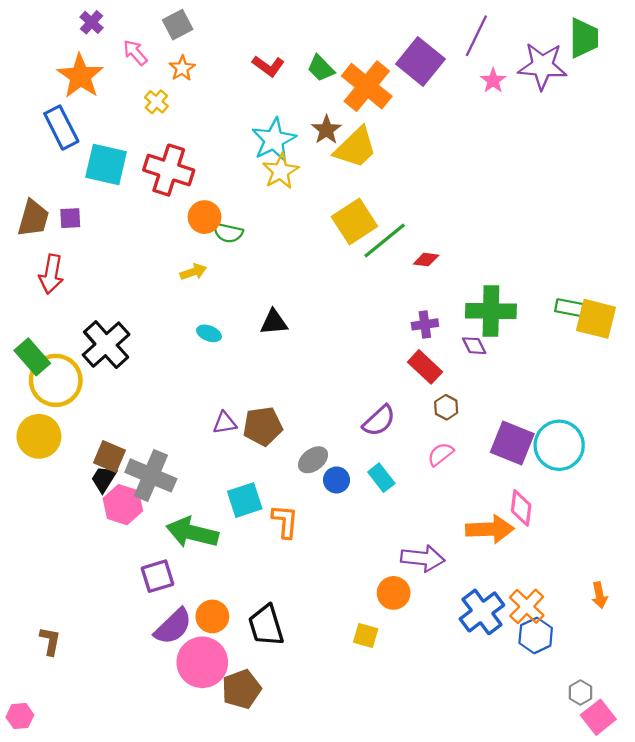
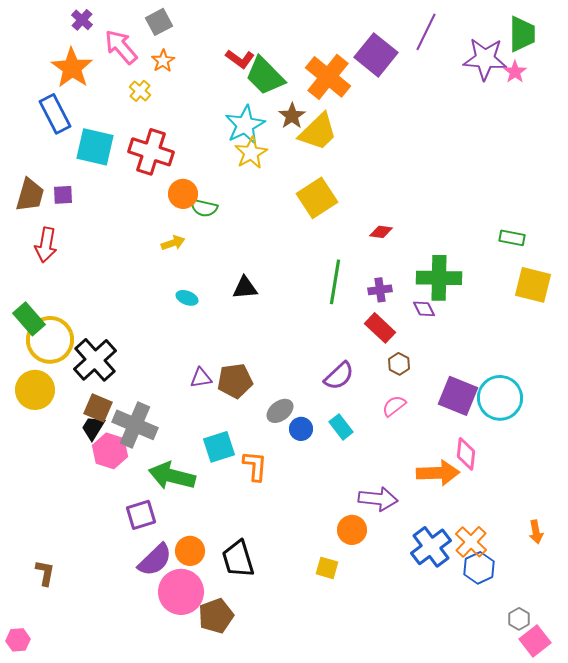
pink arrow: (135, 53) -> (121, 47), size x1.5
green trapezoid: (321, 68) -> (265, 76), moved, size x1.6
pink star: (493, 81) -> (515, 72), moved
green line: (385, 241) -> (335, 282), moved, turned -42
green rectangle: (569, 308) -> (512, 238), moved
black cross: (106, 345) -> (95, 360), moved

